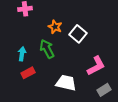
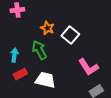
pink L-shape: (96, 66) -> (88, 67), turned 85
white trapezoid: (66, 83) -> (45, 80), moved

